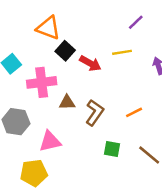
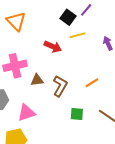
orange triangle: (48, 28) -> (16, 21), turned 30
black square: (65, 51) -> (68, 17), moved

